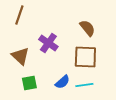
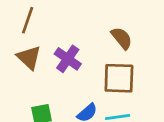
brown triangle: (20, 56) -> (29, 57), moved

